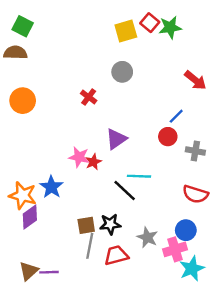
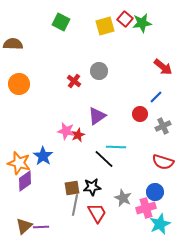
green square: (23, 26) -> (61, 22), moved
gray circle: (122, 72) -> (99, 71), moved
blue line: (176, 116) -> (156, 97), moved
gray cross: (195, 151) -> (163, 126), turned -35
red trapezoid: (116, 255) -> (97, 213), turned 75

